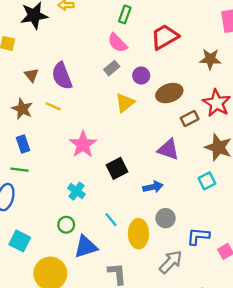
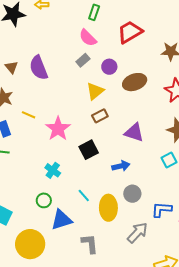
yellow line: (53, 106) -> (29, 115), moved
brown rectangle: (190, 118) -> (100, 116), moved

